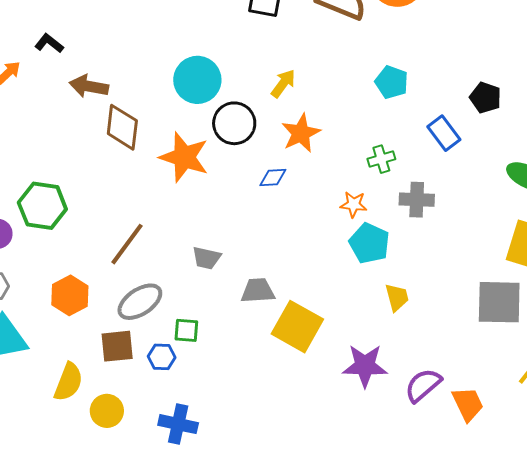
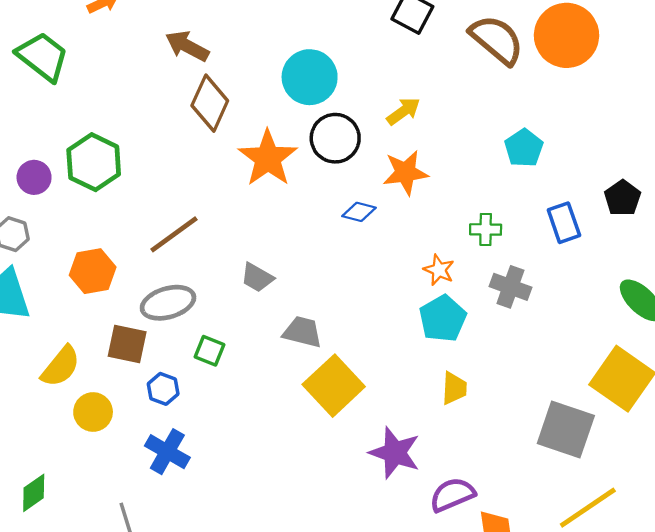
blue hexagon: (162, 357) -> (163, 389), moved

